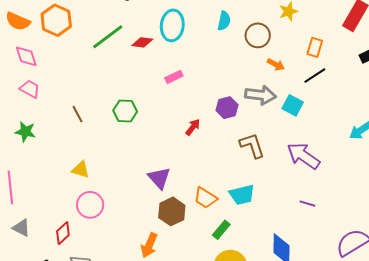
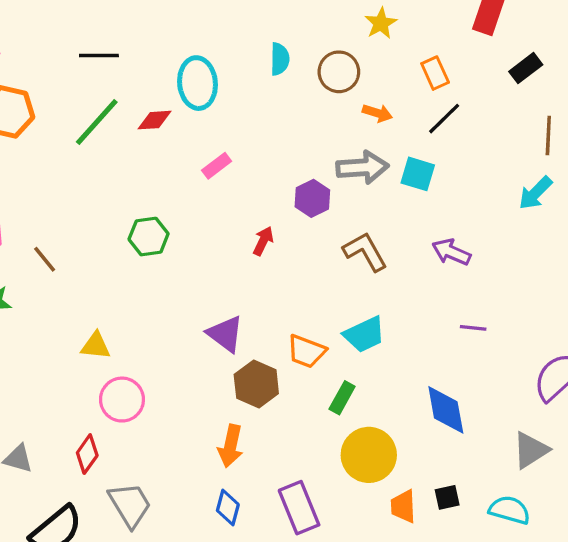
orange rectangle: (315, 47) -> (435, 73), turned -30
brown line: (78, 114) -> (45, 259), moved
purple arrow: (303, 156) -> (451, 252), size x0.7

